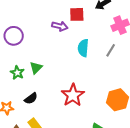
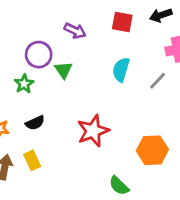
purple arrow: (60, 26) -> (75, 31), moved
purple circle: (14, 36) -> (39, 55), moved
green triangle: (36, 68) -> (63, 70), moved, turned -32

